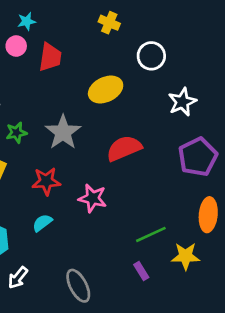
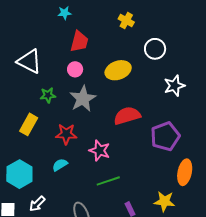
pink circle: (16, 46) -> (75, 69), moved
purple pentagon: (198, 157) -> (165, 136), moved
green line: (151, 234) -> (108, 181), moved

